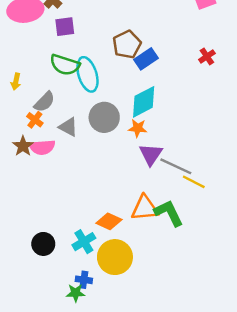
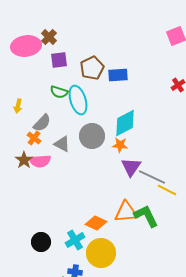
brown pentagon: (127, 45) -> (92, 68), moved
blue rectangle: (146, 59) -> (118, 75), moved, turned 30
green semicircle: (65, 65) -> (59, 92), size x0.7

